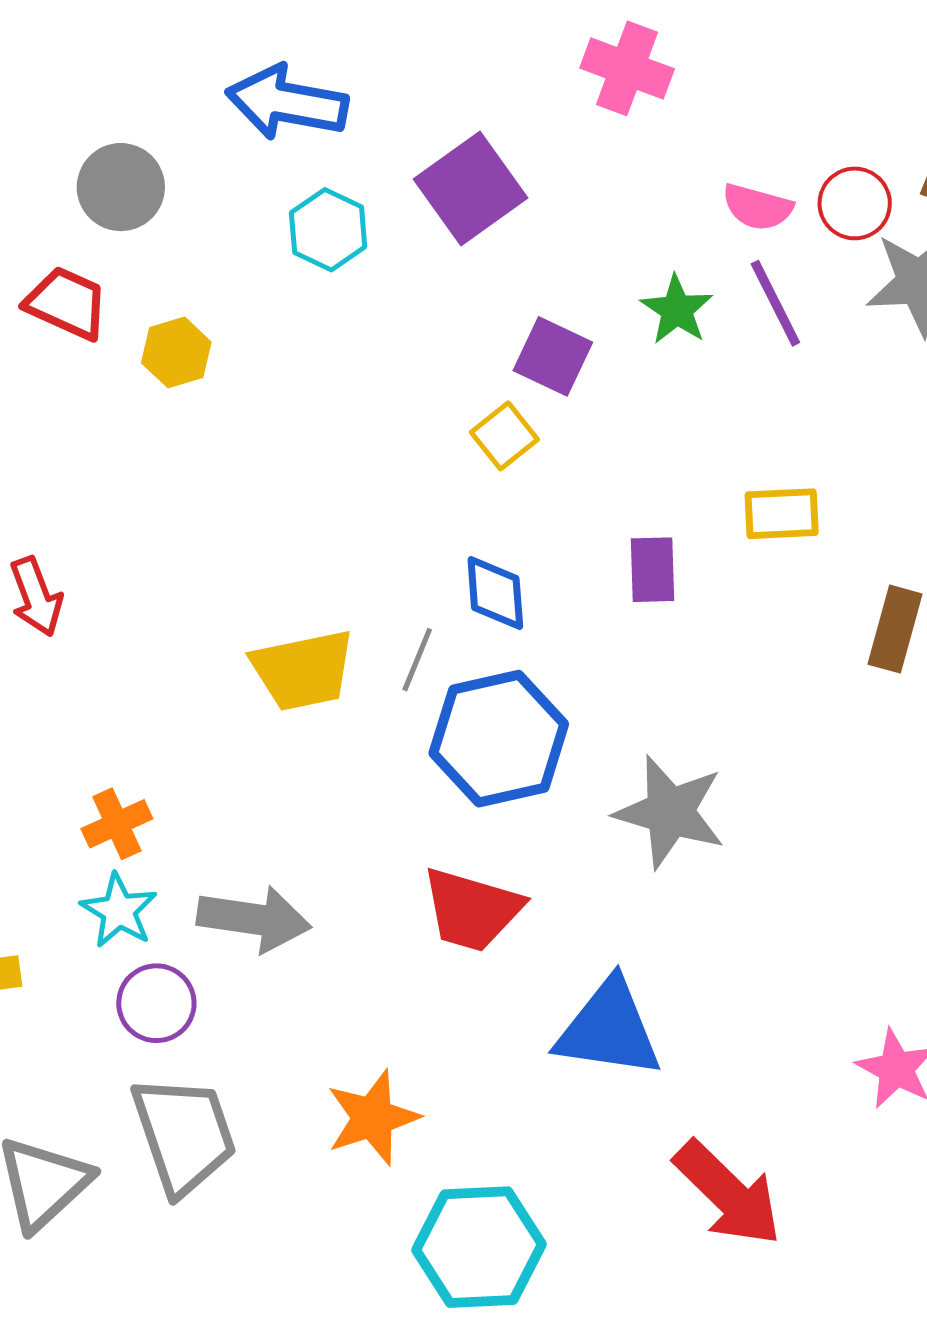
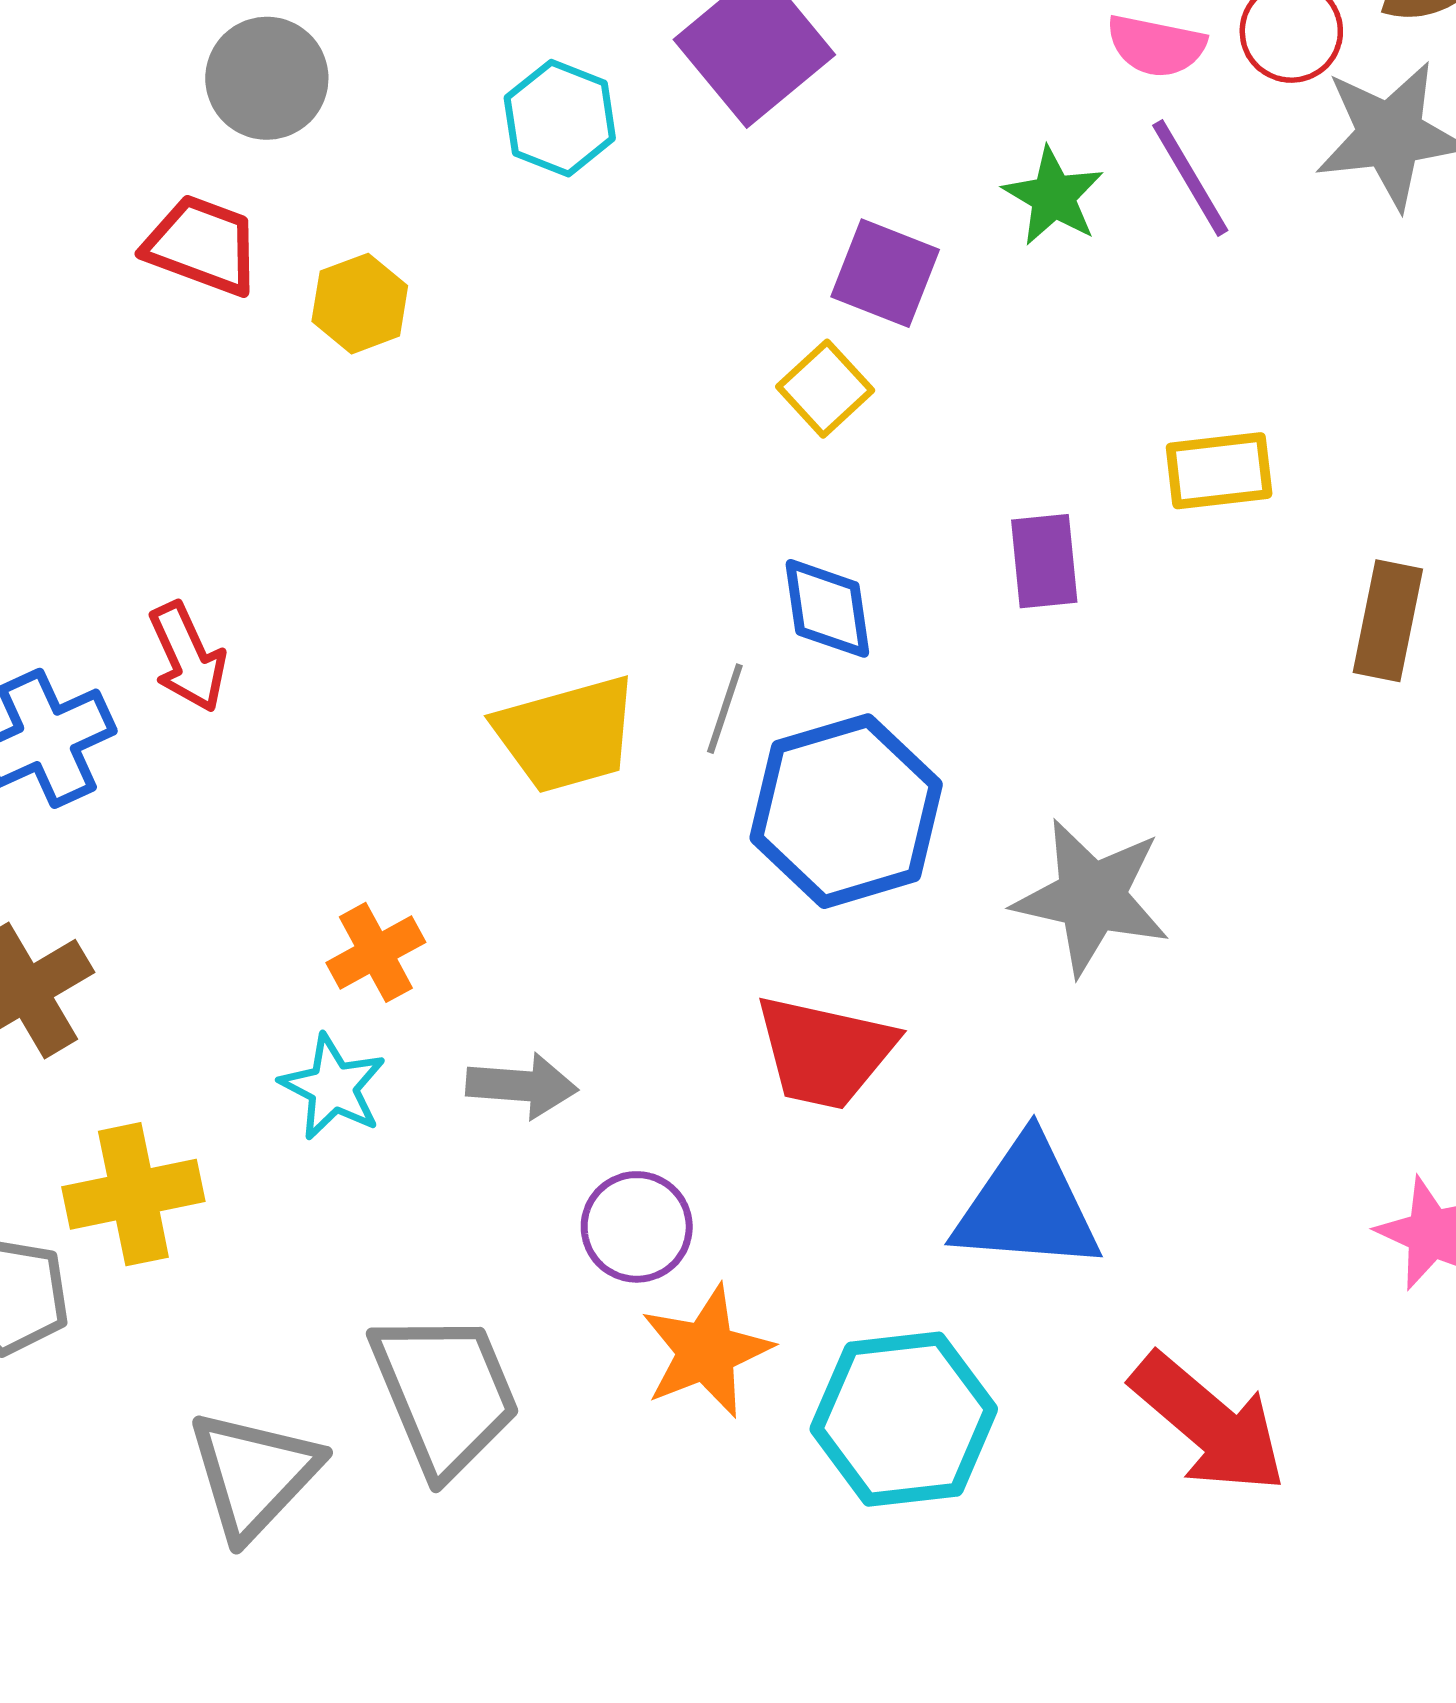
orange cross: (117, 824) -> (376, 952), moved
gray arrow: (254, 919) -> (522, 1086), size x0.7
purple circle: (156, 1003) -> (637, 1227), moved
cyan hexagon: (479, 1247) -> (904, 1419), moved

